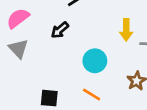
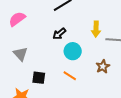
black arrow: (60, 30) -> (59, 34), moved
gray triangle: (18, 49) -> (21, 54), moved

